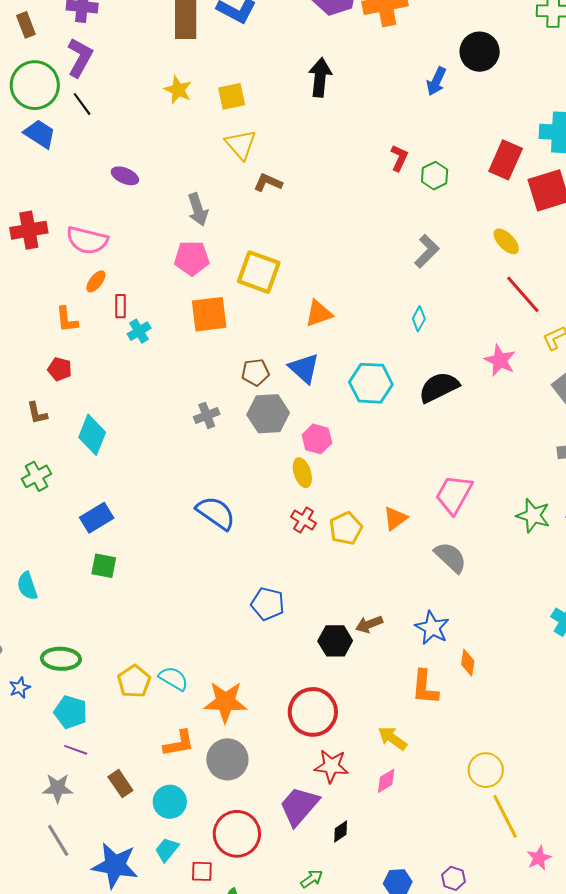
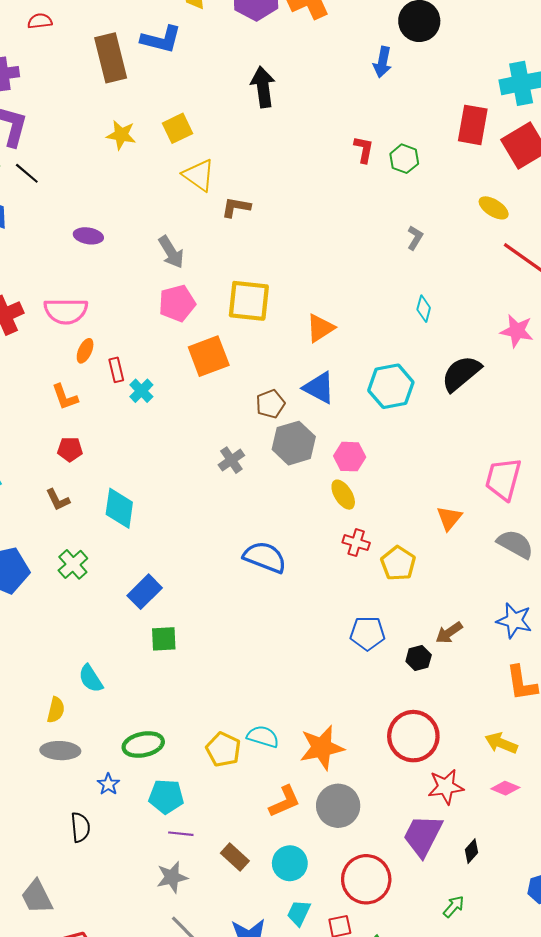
gray L-shape: (427, 251) -> (415, 238), size x0.7
yellow pentagon: (346, 528) -> (398, 563), moved
blue pentagon: (268, 604) -> (367, 633), moved
black hexagon: (335, 641) -> (419, 658), size x0.7
pink diamond: (386, 781) -> (505, 788), turned 68

